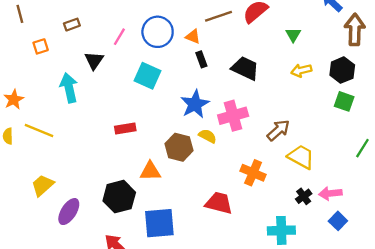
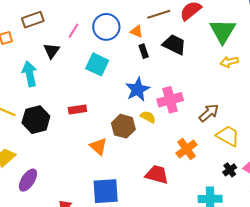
brown rectangle: (72, 25) -> (33, 20), size x1.5
green triangle: (293, 35) -> (223, 31), size x2.0
black trapezoid: (245, 68) -> (174, 45), moved
orange triangle: (150, 171) -> (98, 146), turned 42
orange cross: (253, 173) -> (187, 149), turned 30
black hexagon: (119, 197) -> (36, 120), moved

